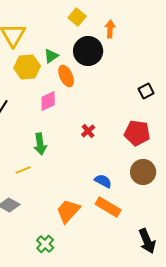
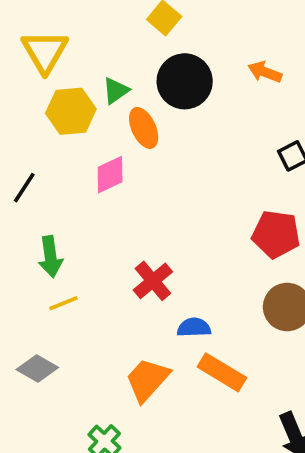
orange arrow: (110, 29) -> (265, 72), moved, turned -72
red cross: (88, 131) -> (153, 281), moved, size x1.5
green arrow: (40, 144) -> (50, 257), moved
blue semicircle: (103, 181) -> (194, 328), moved, turned -30

